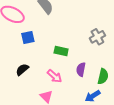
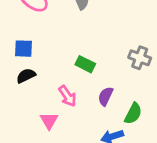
blue square: (28, 37) -> (23, 49), moved
gray cross: (97, 37) -> (140, 58), turned 35

